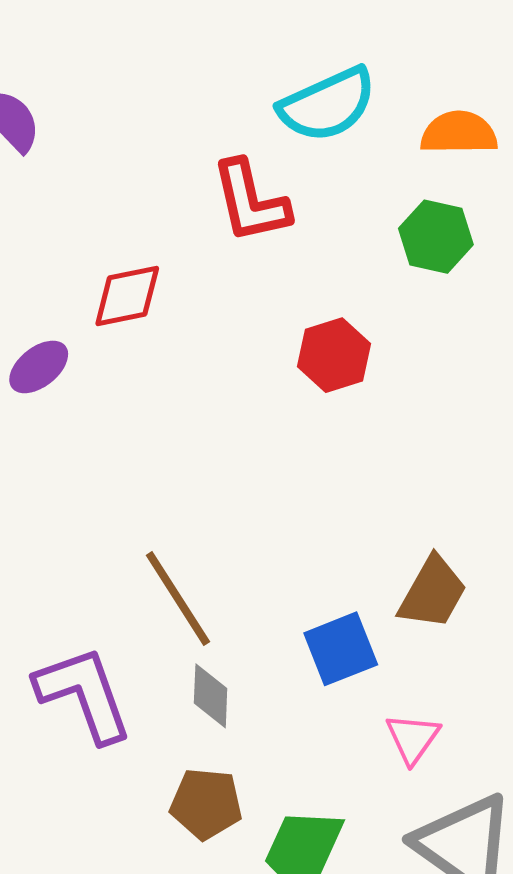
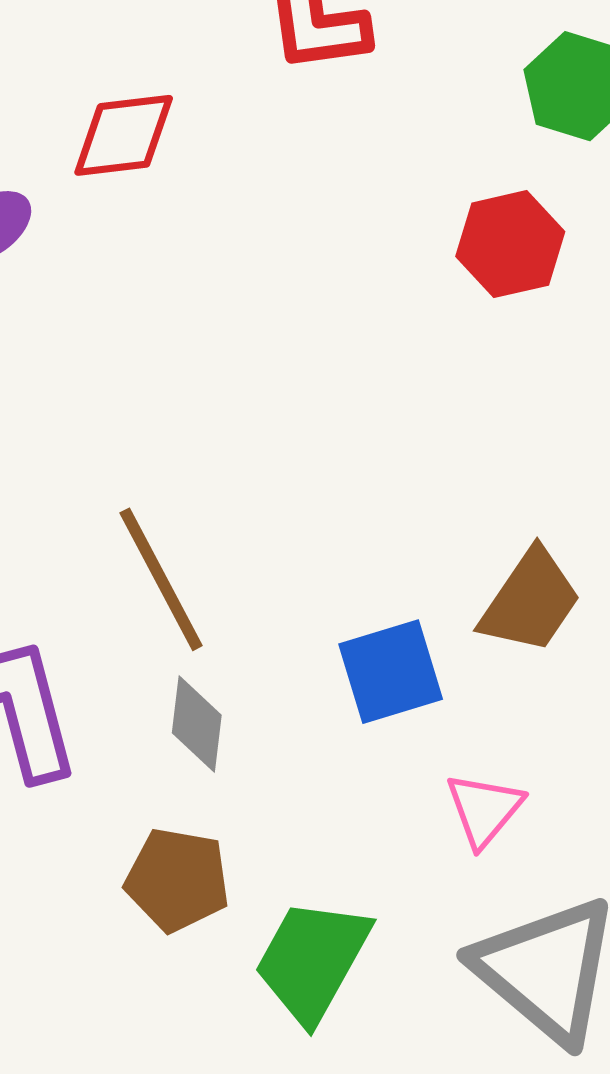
red hexagon: (334, 355) -> (510, 244), moved

